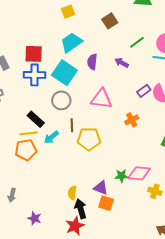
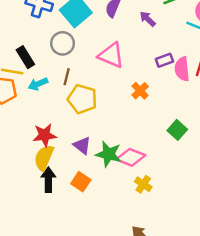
orange cross: (132, 120) -> (140, 91), turned -32
green star: (121, 176) -> (109, 154), size x1.5
purple triangle: (101, 188) -> (82, 145), moved
yellow semicircle: (72, 193) -> (44, 158), size x1.5
red star: (75, 226) -> (45, 135), moved

